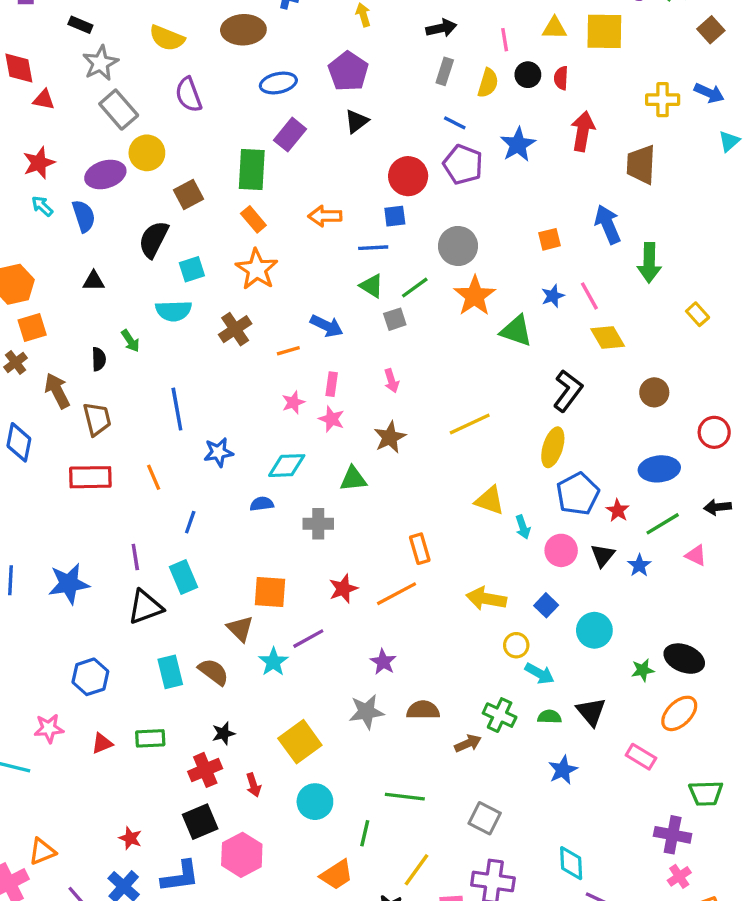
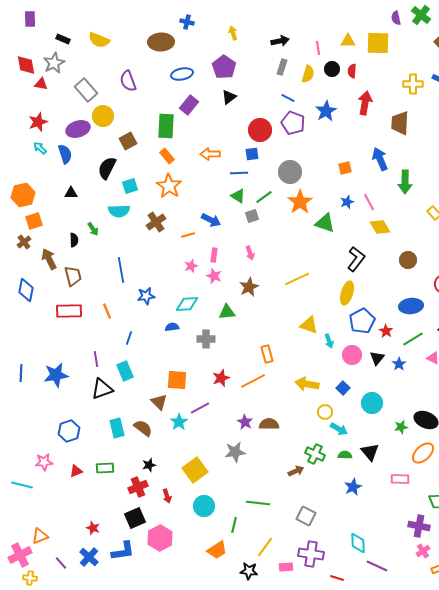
yellow semicircle: (167, 38) -> (99, 40), moved
gray star: (100, 63) -> (54, 63), moved
brown semicircle: (423, 710) -> (269, 424), moved
pink rectangle: (641, 757) -> (400, 479), turned -30

